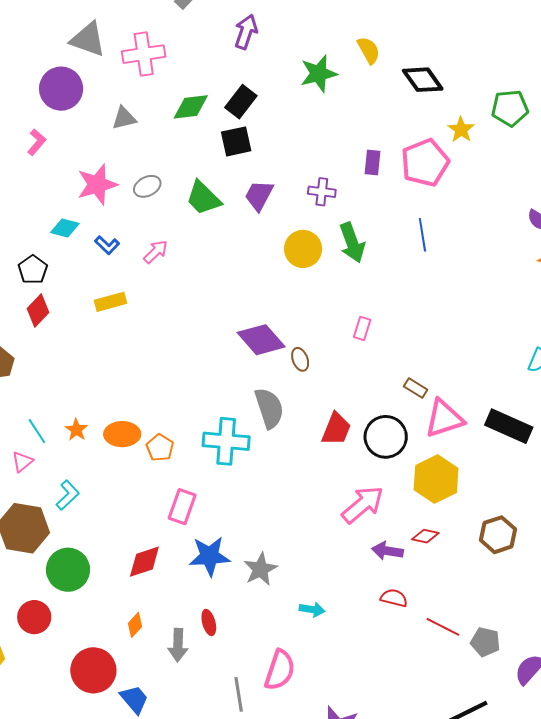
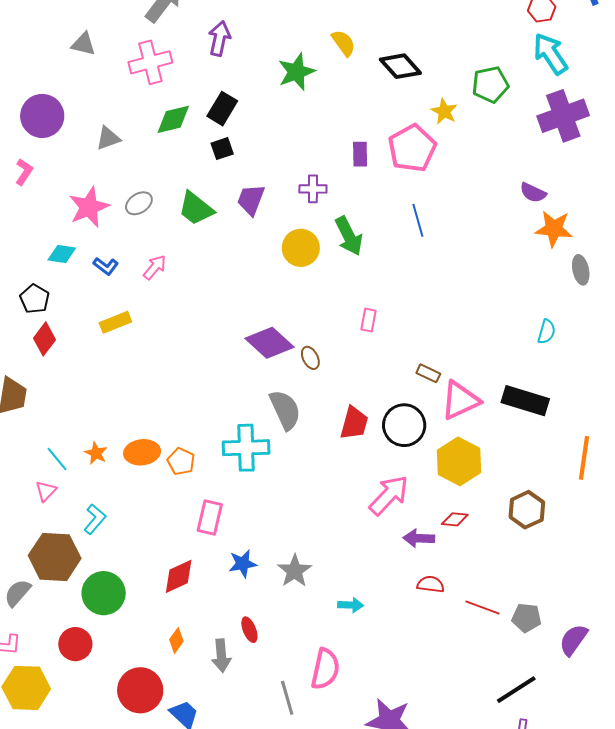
gray triangle: (88, 39) -> (83, 44), moved, size x0.7
pink cross: (144, 54) -> (150, 62), moved
black square: (236, 141) -> (222, 149), size x0.7
blue star: (210, 556) -> (243, 564), size x0.7

